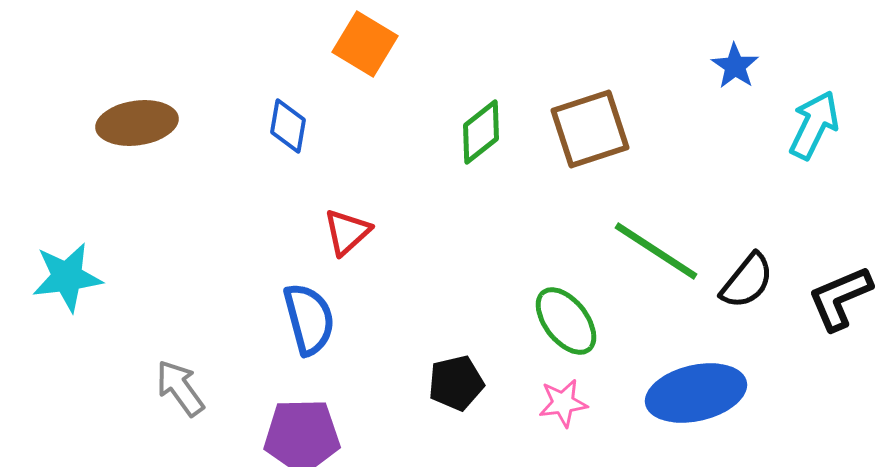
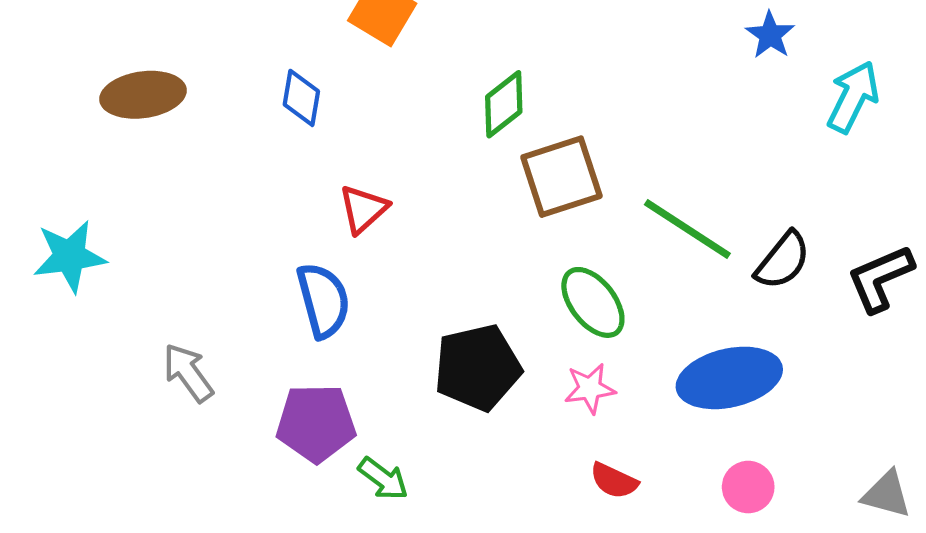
brown square: (590, 129) -> (561, 177), moved
black pentagon: (456, 383) -> (478, 367), size x1.5

